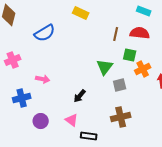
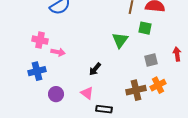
pink cross: (13, 60) -> (40, 40), moved, turned 35
orange cross: (143, 69) -> (158, 85), moved
gray square: (120, 85) -> (151, 60), moved

